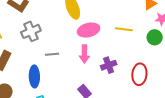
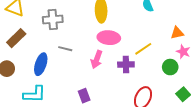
yellow line: (124, 29) -> (143, 49), turned -60
purple cross: (109, 65) -> (126, 65), moved

